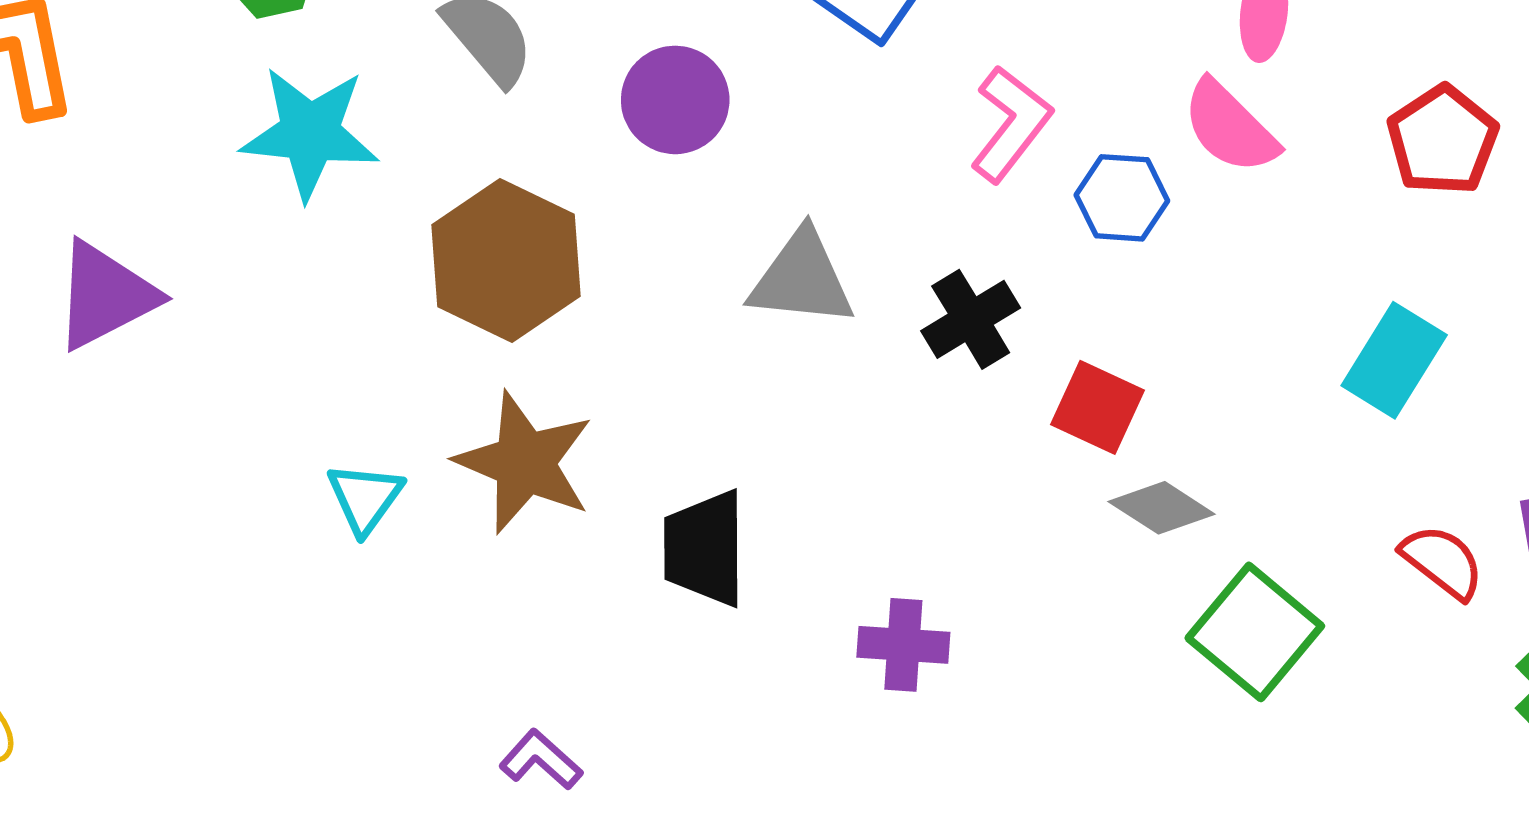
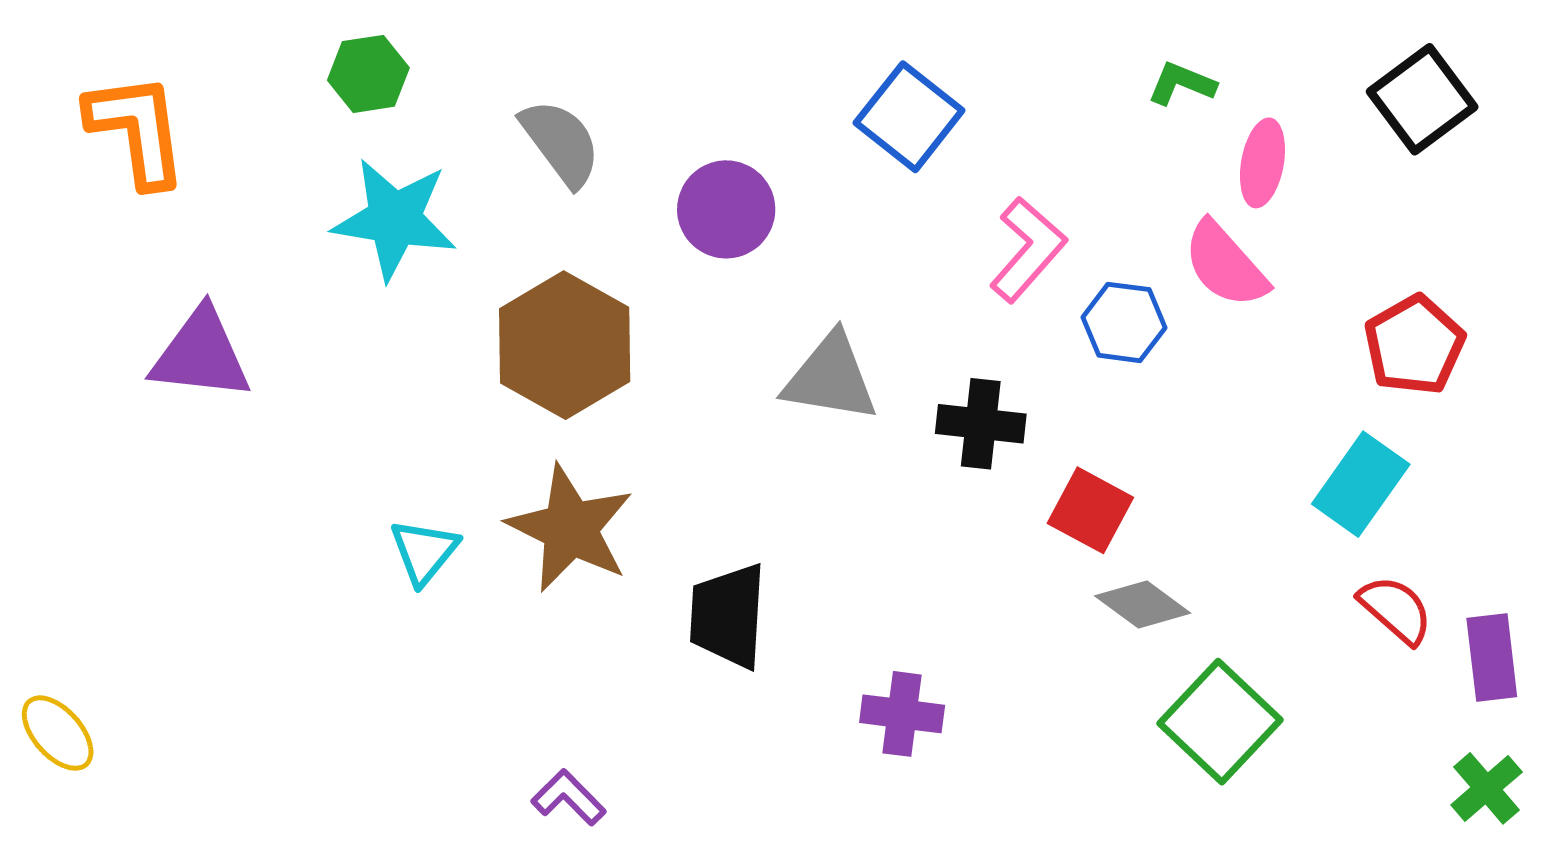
red pentagon: (1443, 140) -> (1414, 345), moved
purple triangle: (105, 295) -> (201, 354), turned 30
black cross: (971, 319) -> (981, 424), turned 34
red semicircle: (1443, 562) -> (1396, 610), moved

